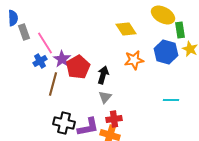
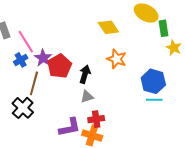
blue hexagon: (166, 52) -> (153, 81), moved
orange star: (134, 60) -> (117, 59), turned 30
gray triangle: (105, 97) -> (87, 97), turned 32
black cross: (64, 123) -> (23, 108), moved, turned 30

